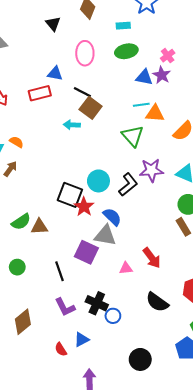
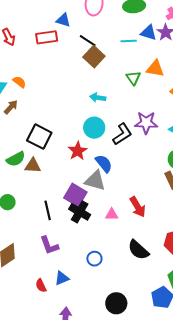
cyan line: (141, 105) -> (129, 41), moved
cyan arrow: (72, 125) -> (98, 98), moved
green triangle: (133, 136) -> (133, 78), moved, size x0.7
black square: (70, 195) -> (39, 137), moved
black cross: (97, 303) -> (80, 212), moved

